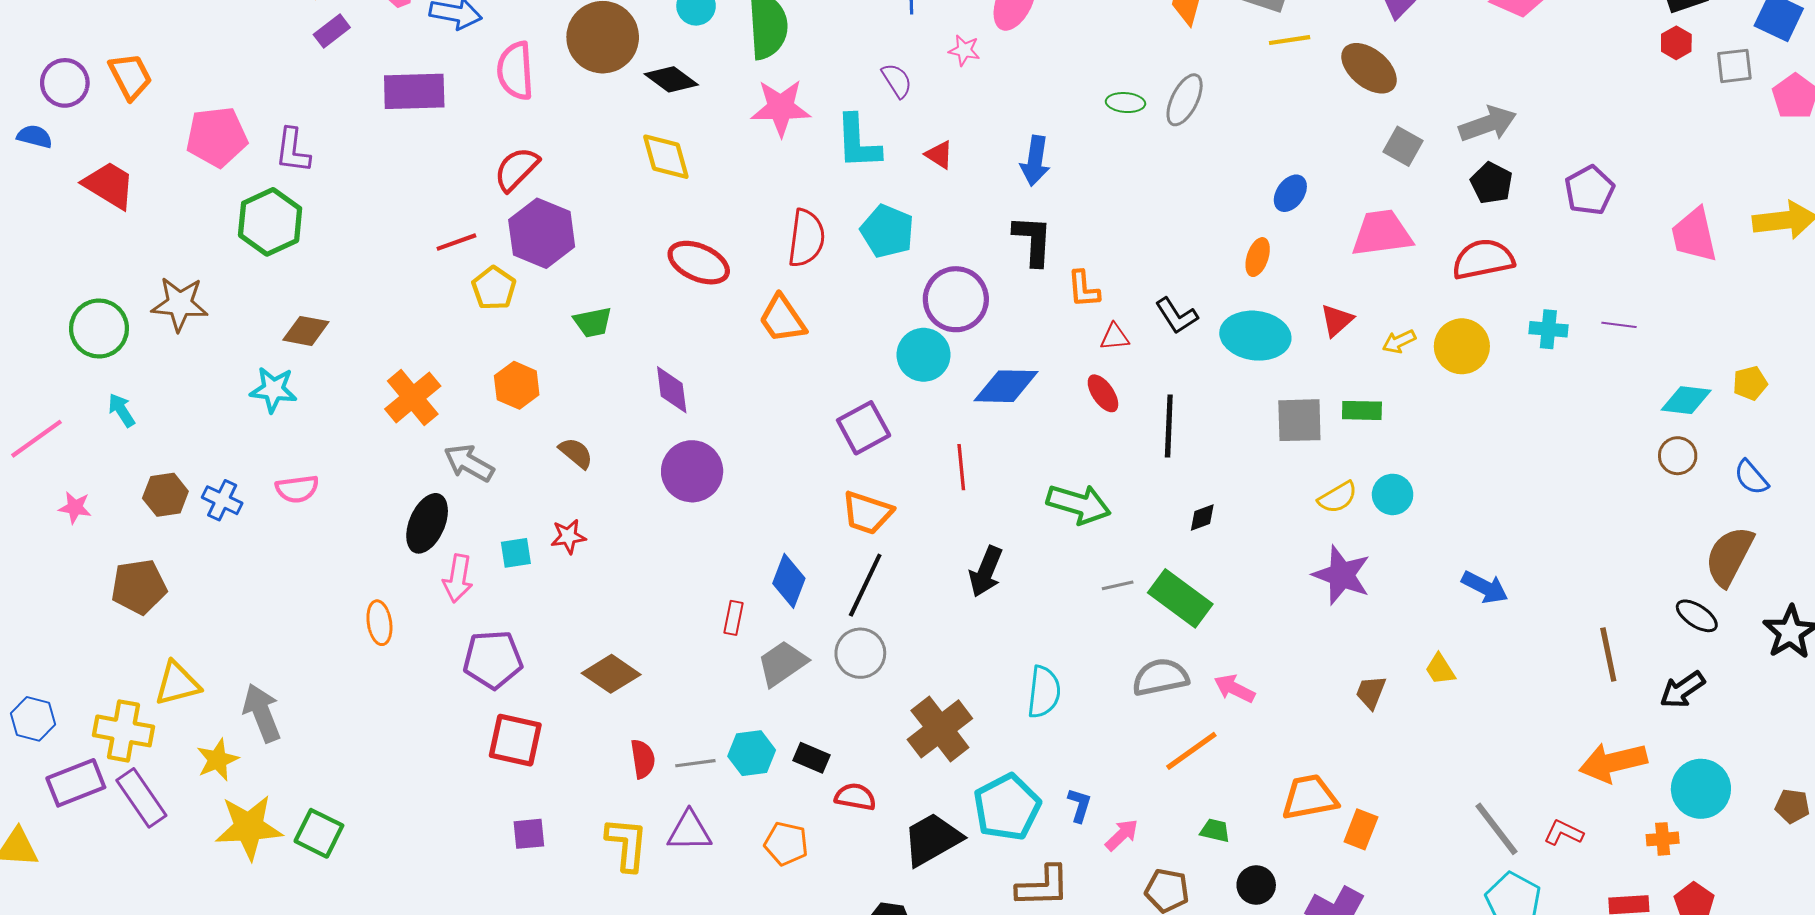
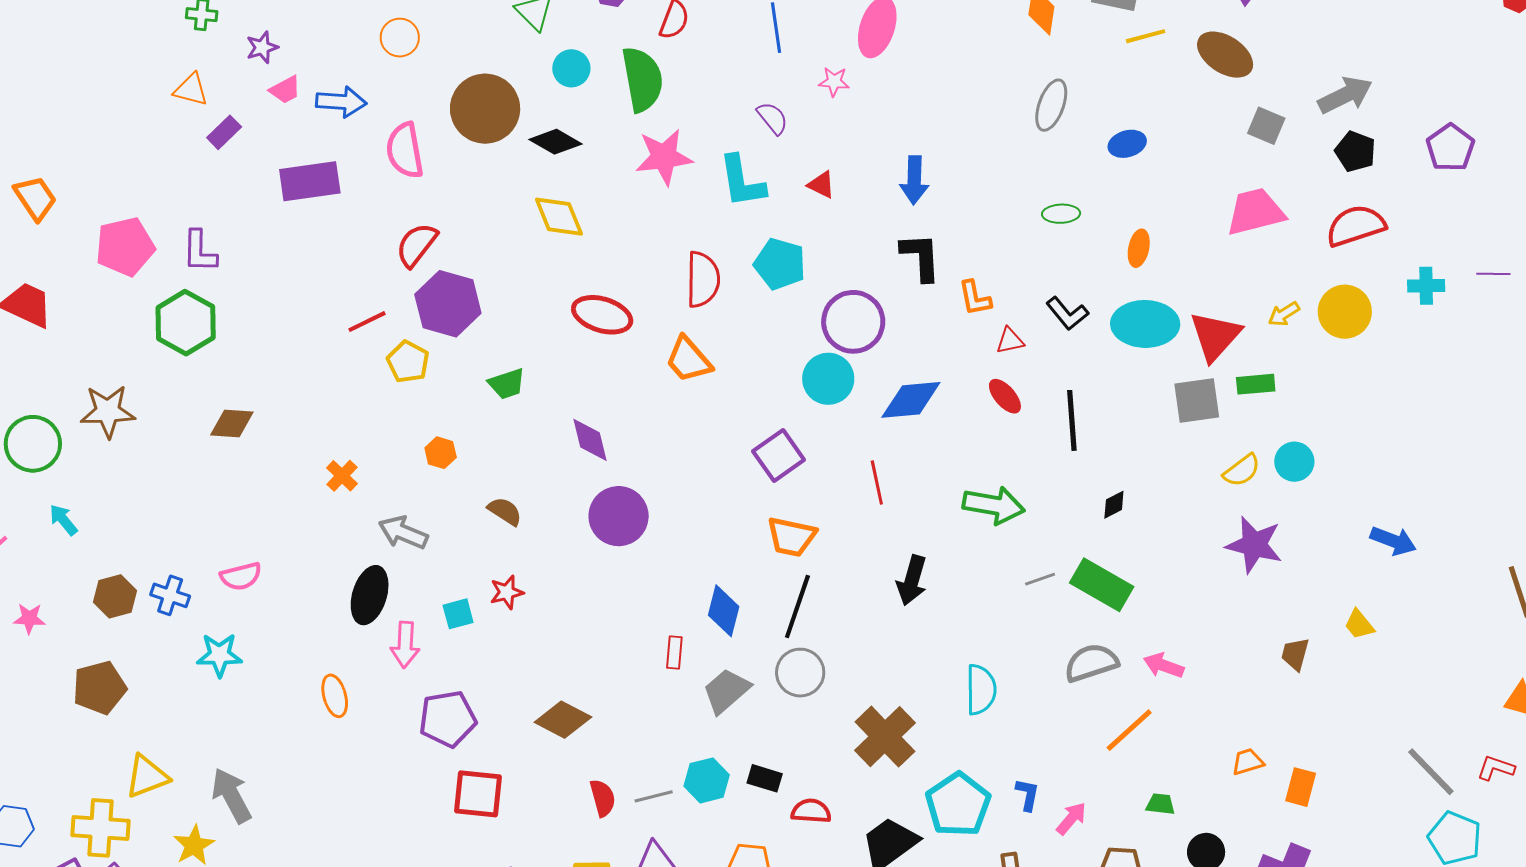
green ellipse: (1125, 103) -> (1061, 214), moved
blue ellipse: (1290, 193) -> (1127, 144), moved, turned 45
red triangle: (1337, 320) -> (1215, 336), moved, size x1.6
orange hexagon: (517, 385) -> (441, 453), size x0.7
cyan star: (273, 390) -> (219, 655), moved
orange cross: (413, 398) -> (342, 476), size x0.6
orange trapezoid: (1310, 797) -> (1248, 762), size x0.6

